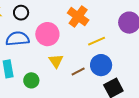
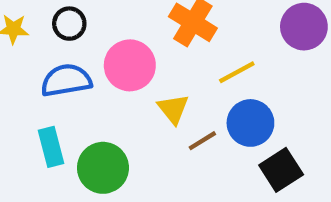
yellow triangle: (56, 61) -> (173, 109), moved
green circle: (31, 80) -> (103, 168), size x1.5

